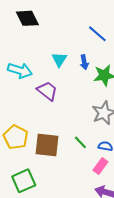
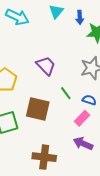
purple trapezoid: (47, 91) -> (46, 66), moved
brown square: (47, 145) -> (38, 109), moved

